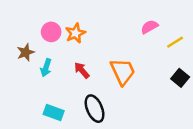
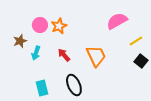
pink semicircle: (149, 27) -> (117, 21), size x1.5
yellow line: (175, 42) -> (136, 41), moved
cyan rectangle: (54, 112) -> (42, 88), turned 56

